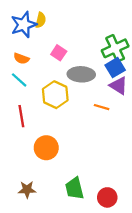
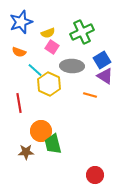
yellow semicircle: (41, 20) -> (48, 33), moved, turned 56
green cross: (115, 48) -> (82, 32), moved
cyan line: (19, 80) -> (35, 70), moved
green trapezoid: (74, 188) -> (53, 144), moved
brown star: (27, 190) -> (26, 152), moved

